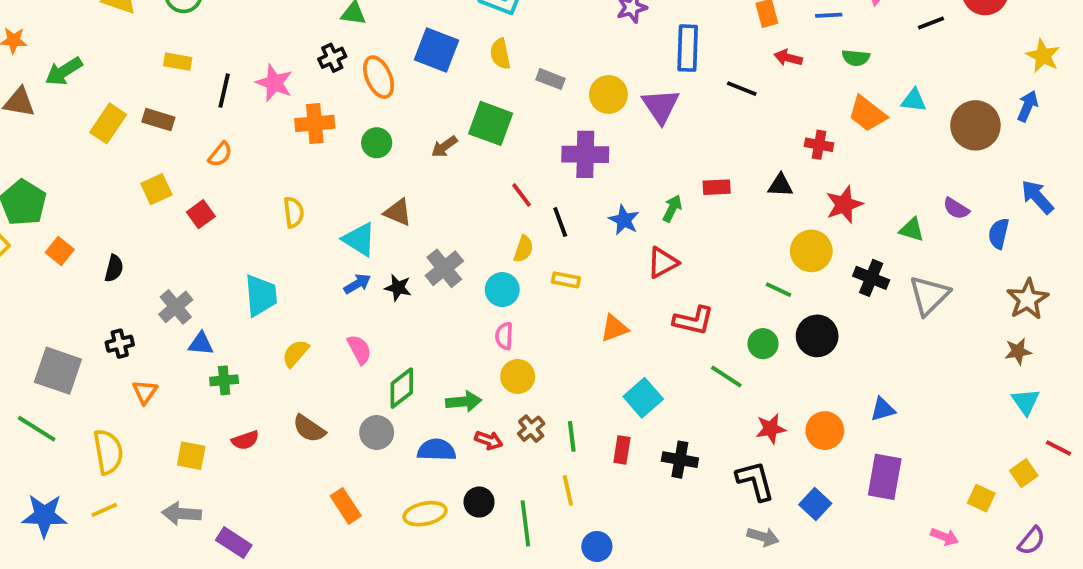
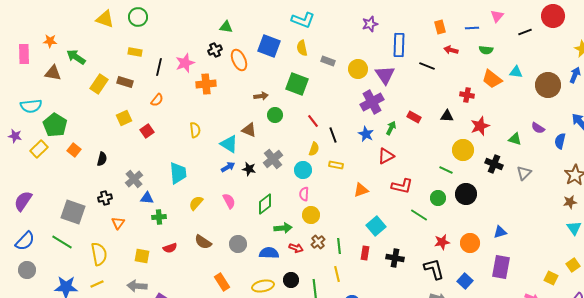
green arrow: (64, 71) -> (76, 57), turned 66
pink star: (274, 83) -> (185, 63), turned 30
green circle: (377, 143) -> (275, 115), moved
brown arrow: (444, 147) -> (261, 96), moved, turned -152
purple cross: (585, 154) -> (372, 102), moved, turned -30
red rectangle: (717, 187) -> (414, 117), turned 32
gray triangle: (929, 295) -> (524, 173), size x0.7
green diamond: (402, 388) -> (265, 204), moved

